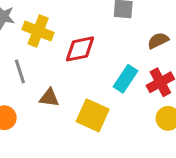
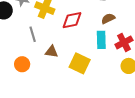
brown semicircle: (158, 41) -> (108, 19), moved
cyan rectangle: (126, 79) -> (101, 40), turned -36

